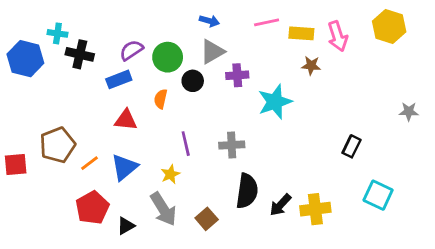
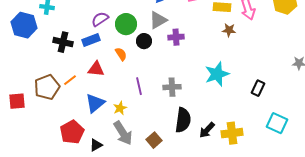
black cross: (80, 54) -> (63, 42), moved
orange semicircle: (161, 99) -> (121, 54), turned 136
cyan star: (275, 102) -> (217, 74), moved
orange line: (90, 163) -> (70, 80), moved
yellow star: (170, 174) -> (120, 108), moved

